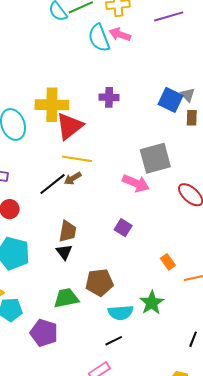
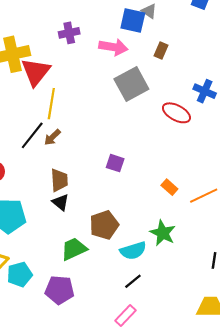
brown rectangle: (192, 118) -> (161, 50), moved, turned 35
yellow line: (77, 159) -> (51, 104), turned -76
brown arrow: (73, 178) -> (52, 137), moved
pink arrow: (136, 183) -> (113, 47), moved

